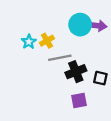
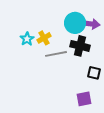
black cross: (76, 72) -> (80, 46), moved, turned 36
purple square: (79, 100) -> (84, 99), moved

